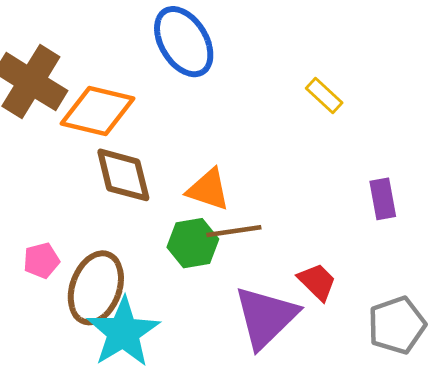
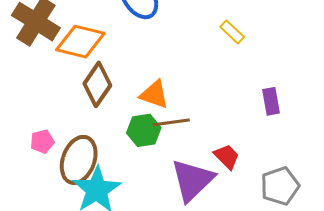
brown diamond: (123, 175) -> (97, 84), turned 48

